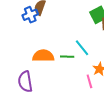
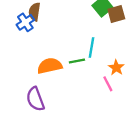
cyan line: (82, 48) -> (92, 48), turned 60

